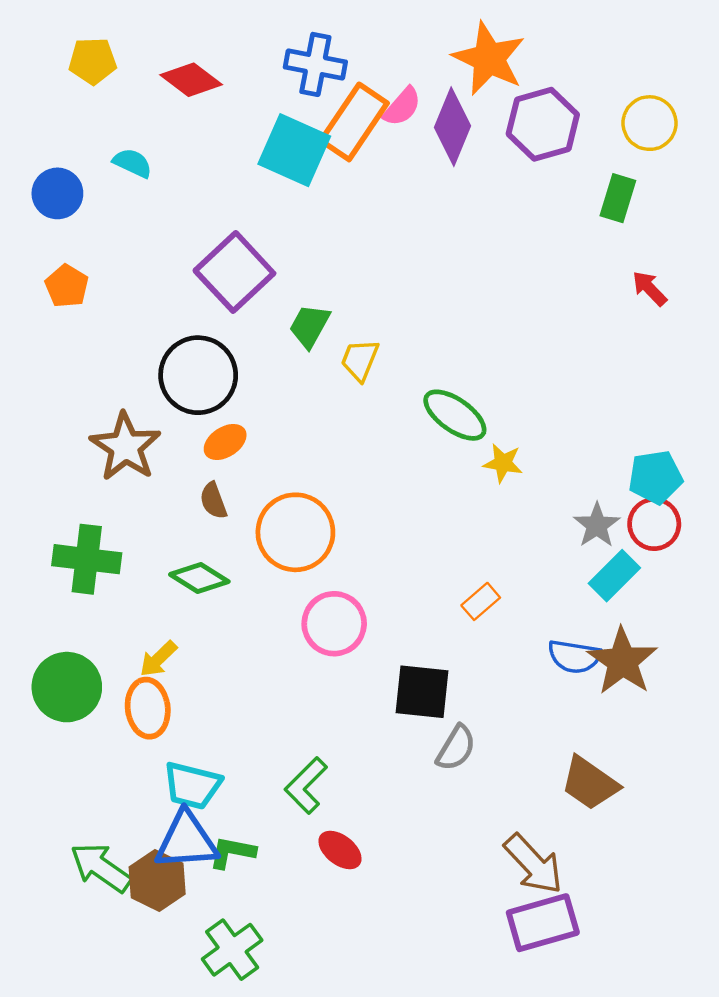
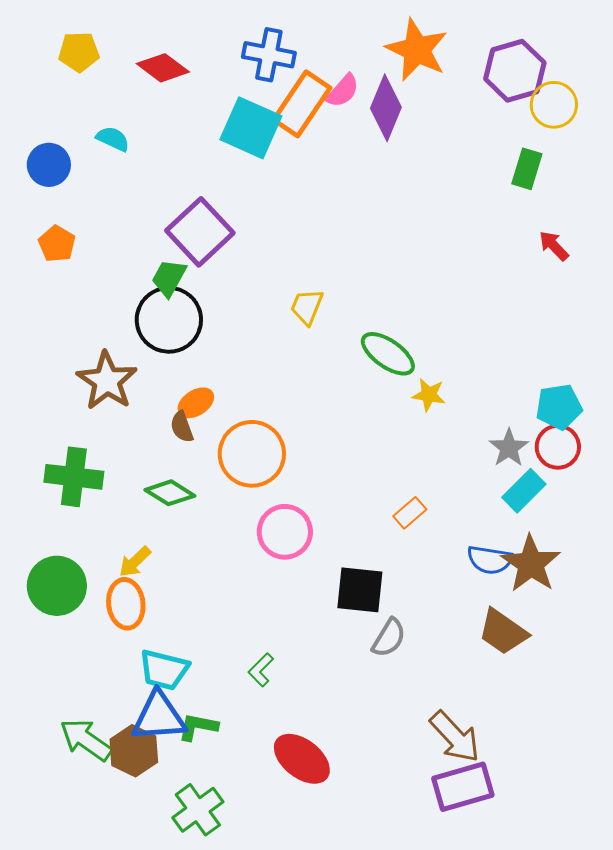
purple hexagon: (543, 124) -> (515, 71), moved
green trapezoid: (310, 326) -> (169, 278), moved
orange ellipse: (225, 442) -> (196, 403), moved
brown trapezoid: (590, 783) -> (503, 632), moved
green L-shape: (306, 786) -> (261, 670), size x0.7
red ellipse: (340, 850) -> (302, 759), moved, size x1.5

